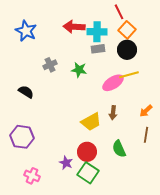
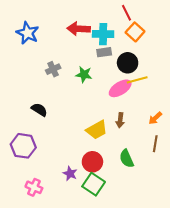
black circle: (127, 50) -> (128, 63), moved
black semicircle: (26, 92) -> (39, 110), moved

